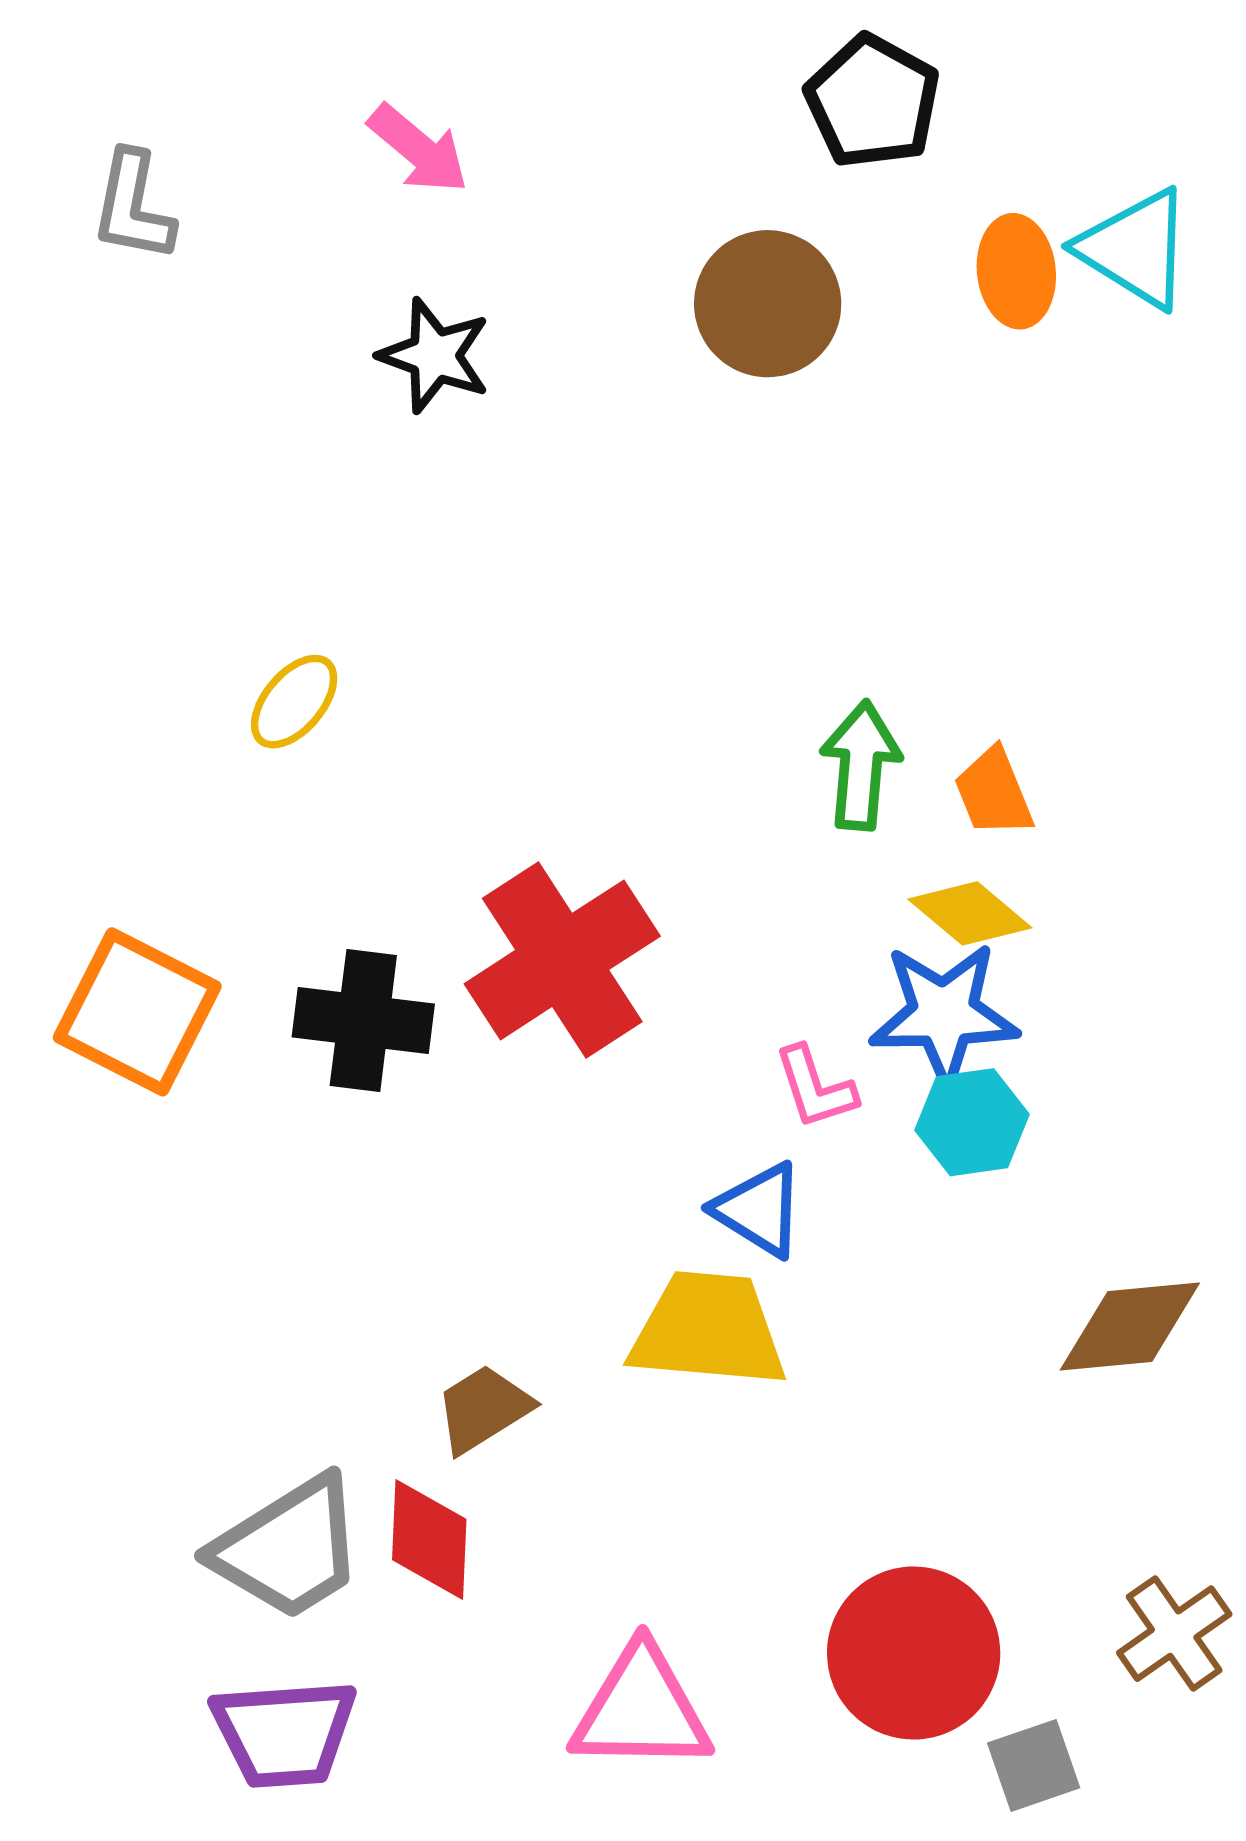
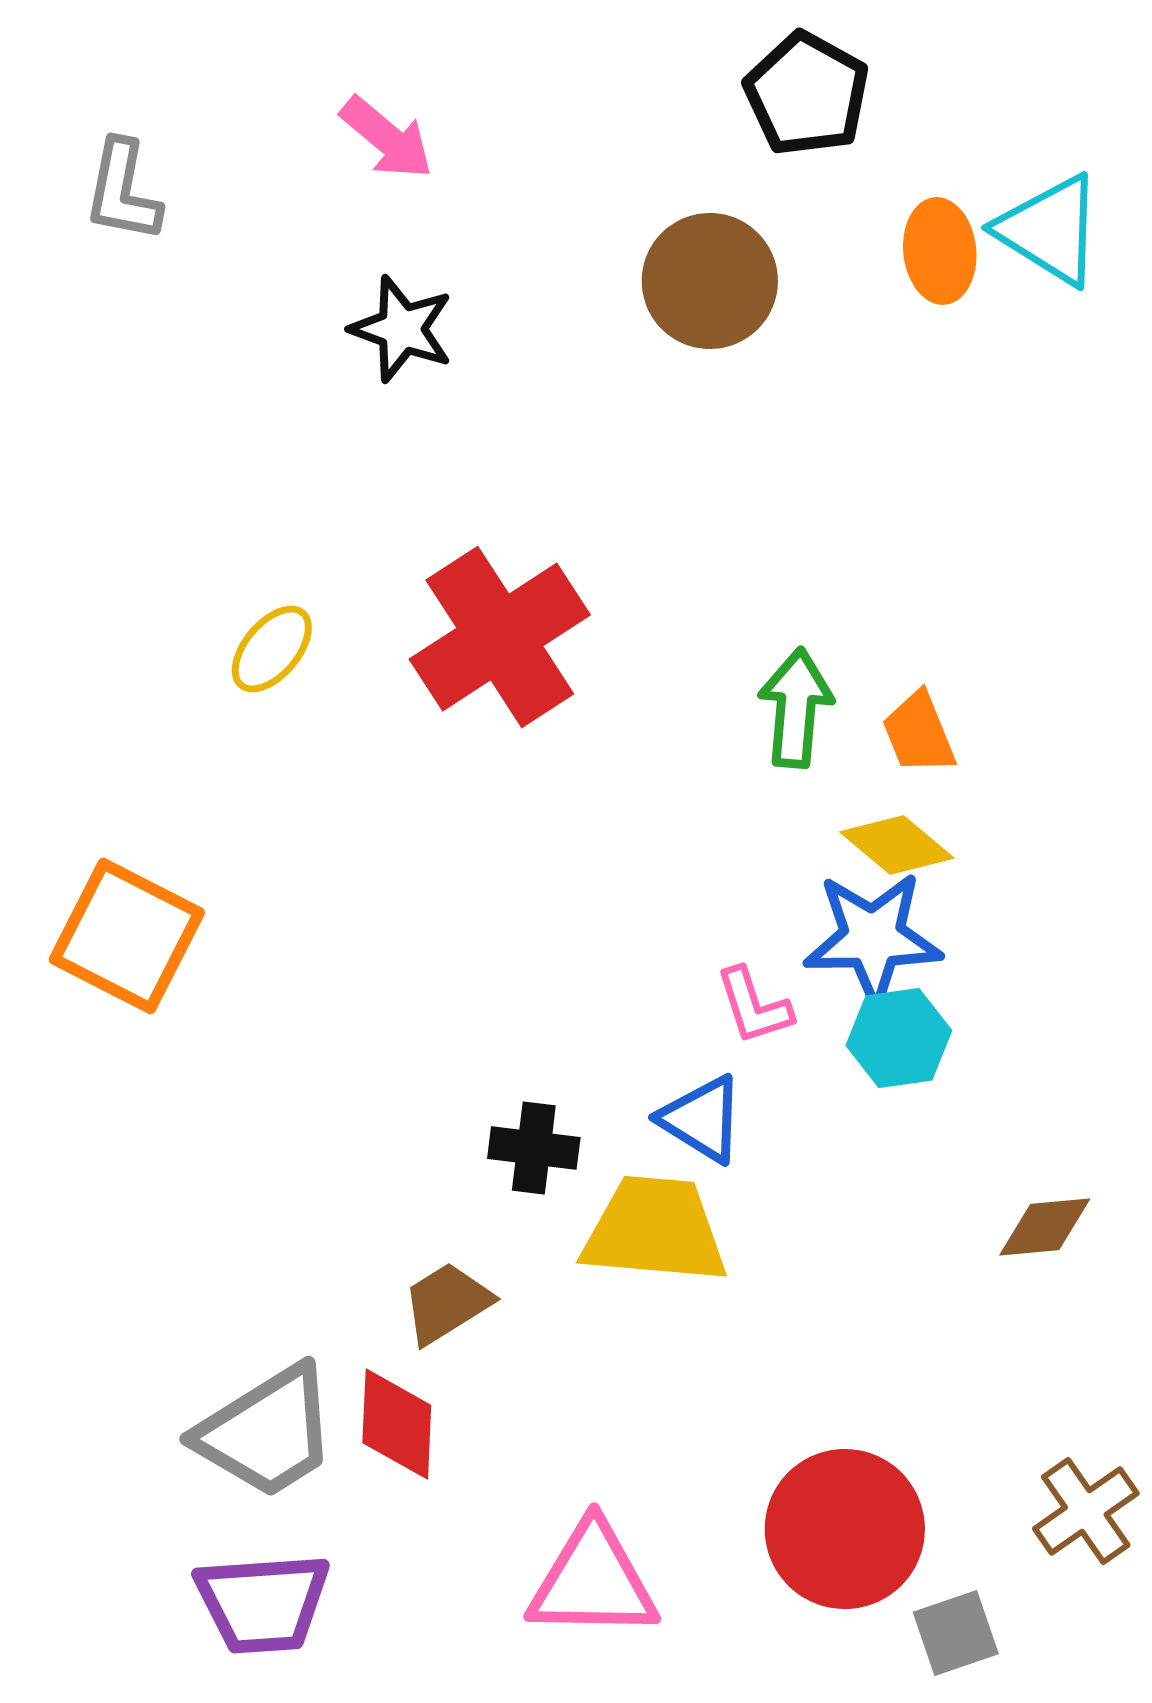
red cross: (562, 960) -> (500, 637), moved
black cross: (363, 1021) -> (534, 1148), moved, size x0.7
brown diamond: (1130, 1326) -> (1045, 1227), size x0.7

